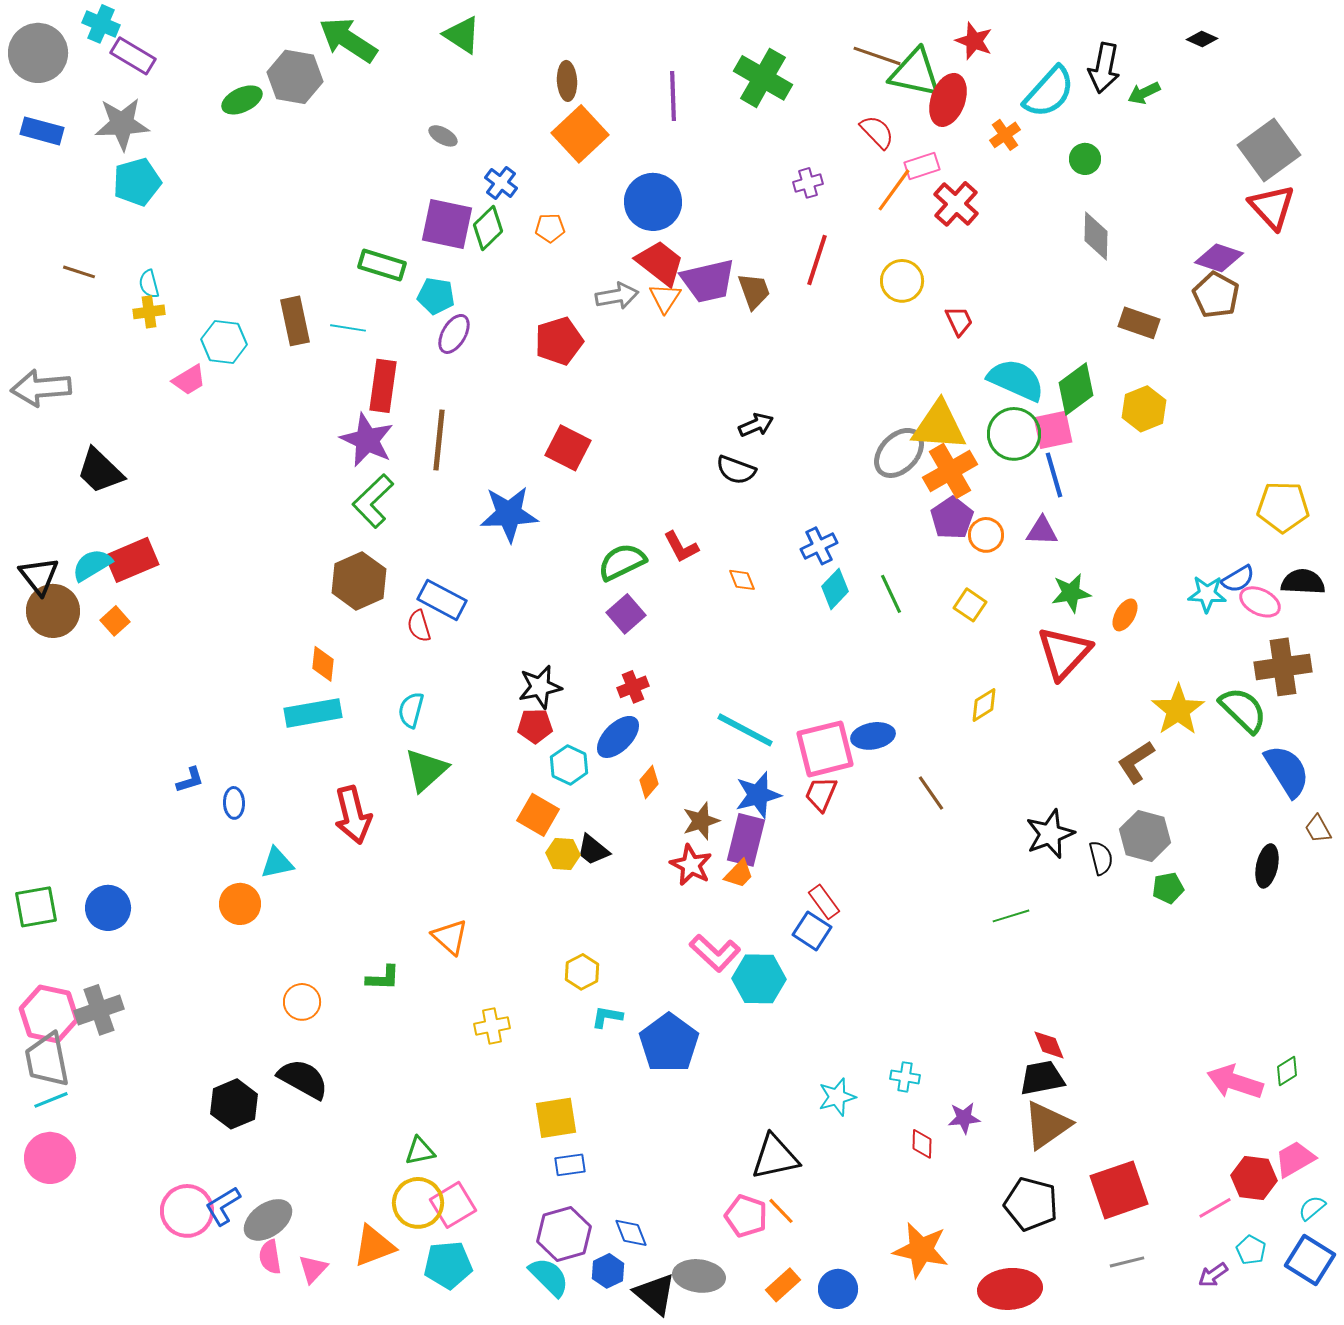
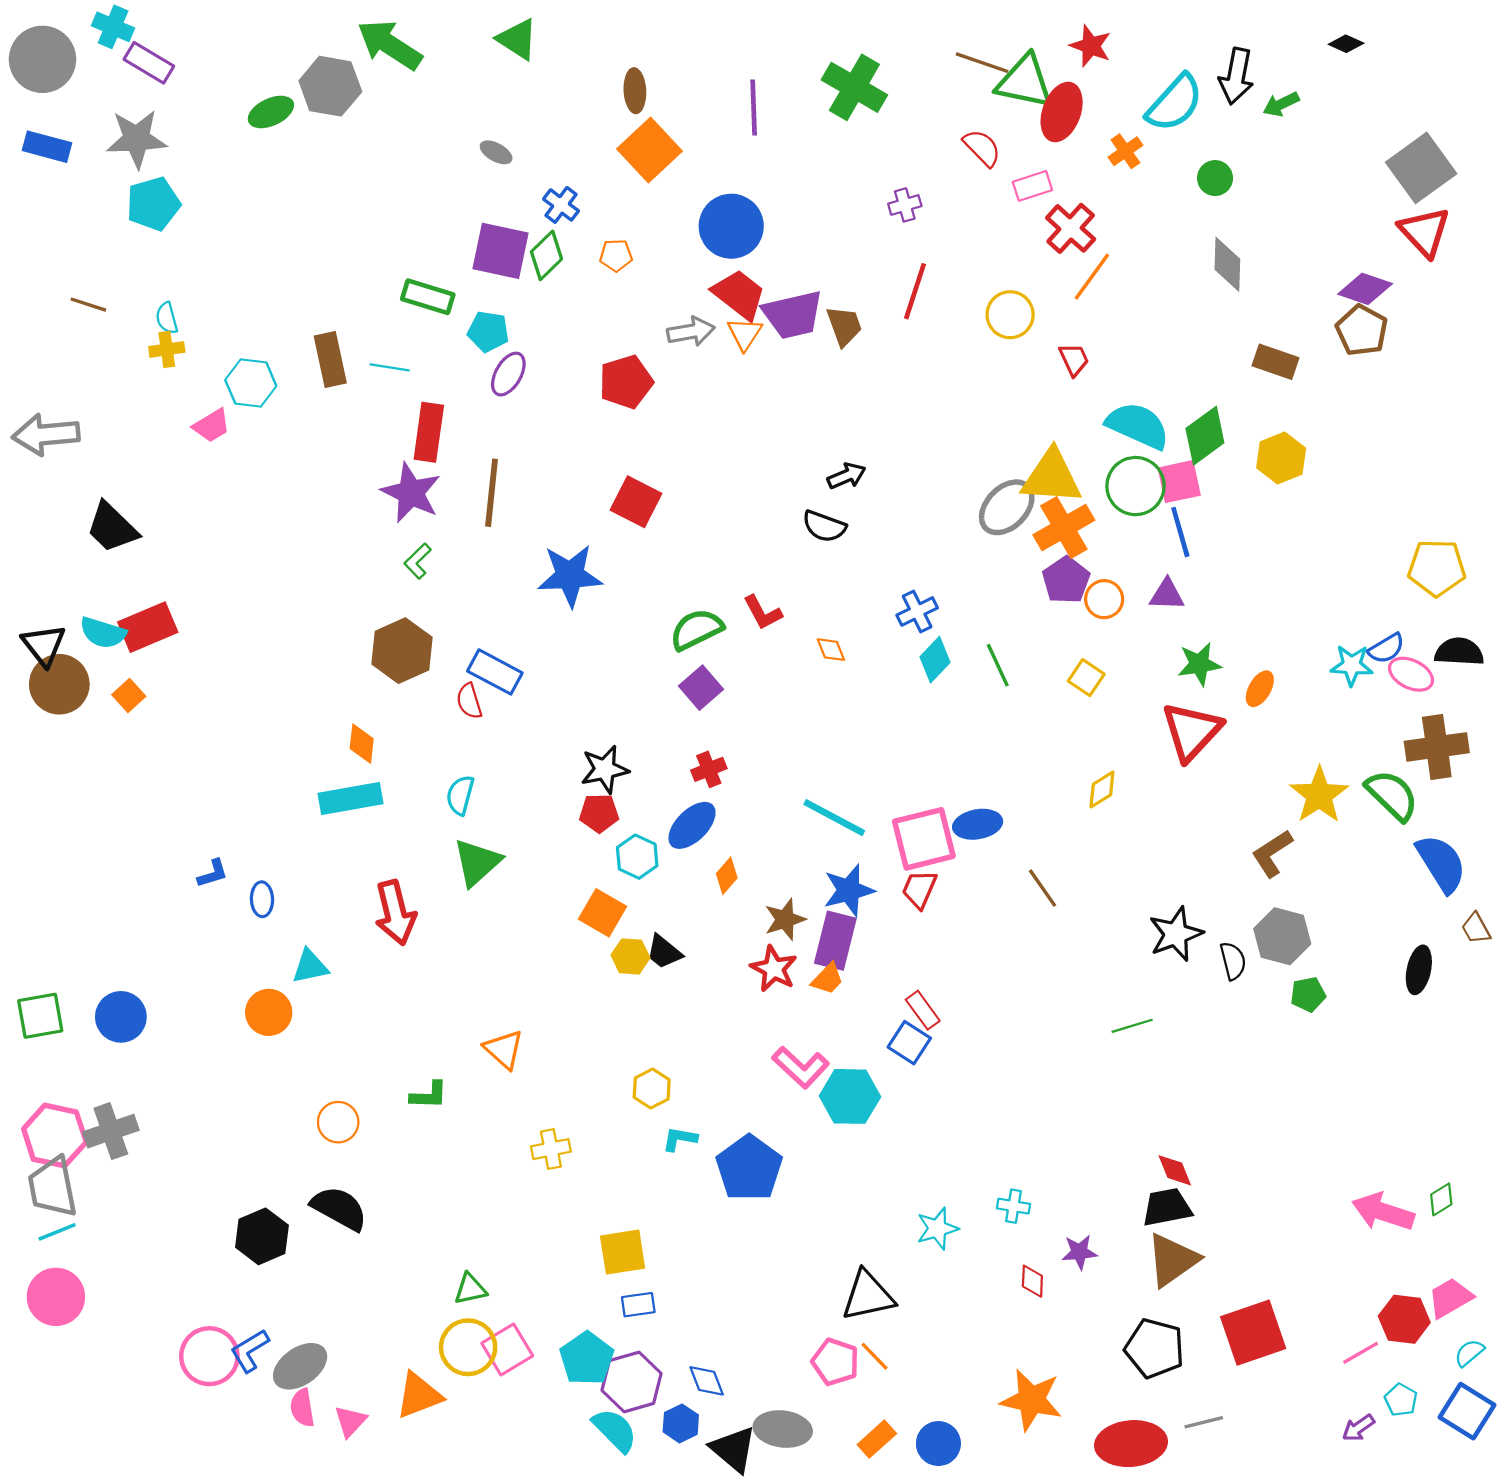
orange line: (894, 190) -> (1092, 277), moved
green L-shape: (373, 501) -> (418, 561), size x0.6
cyan semicircle: (92, 565) -> (103, 633), turned -132
gray line: (1127, 1262) -> (1204, 1422), moved
cyan pentagon: (448, 1265) -> (587, 1358), moved, turned -30

